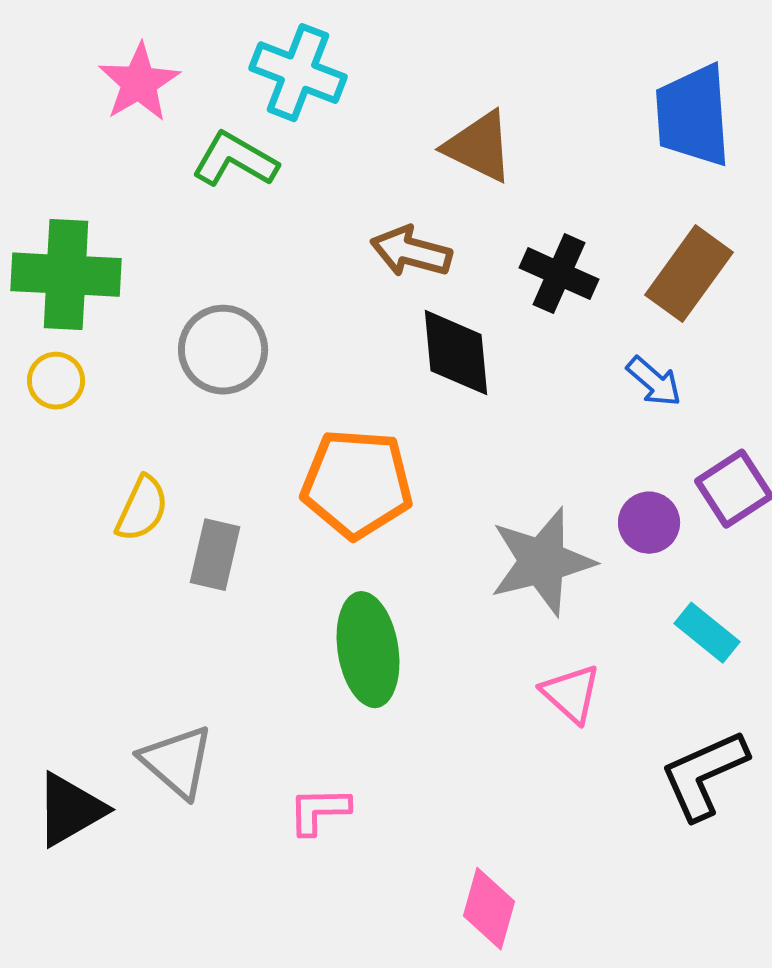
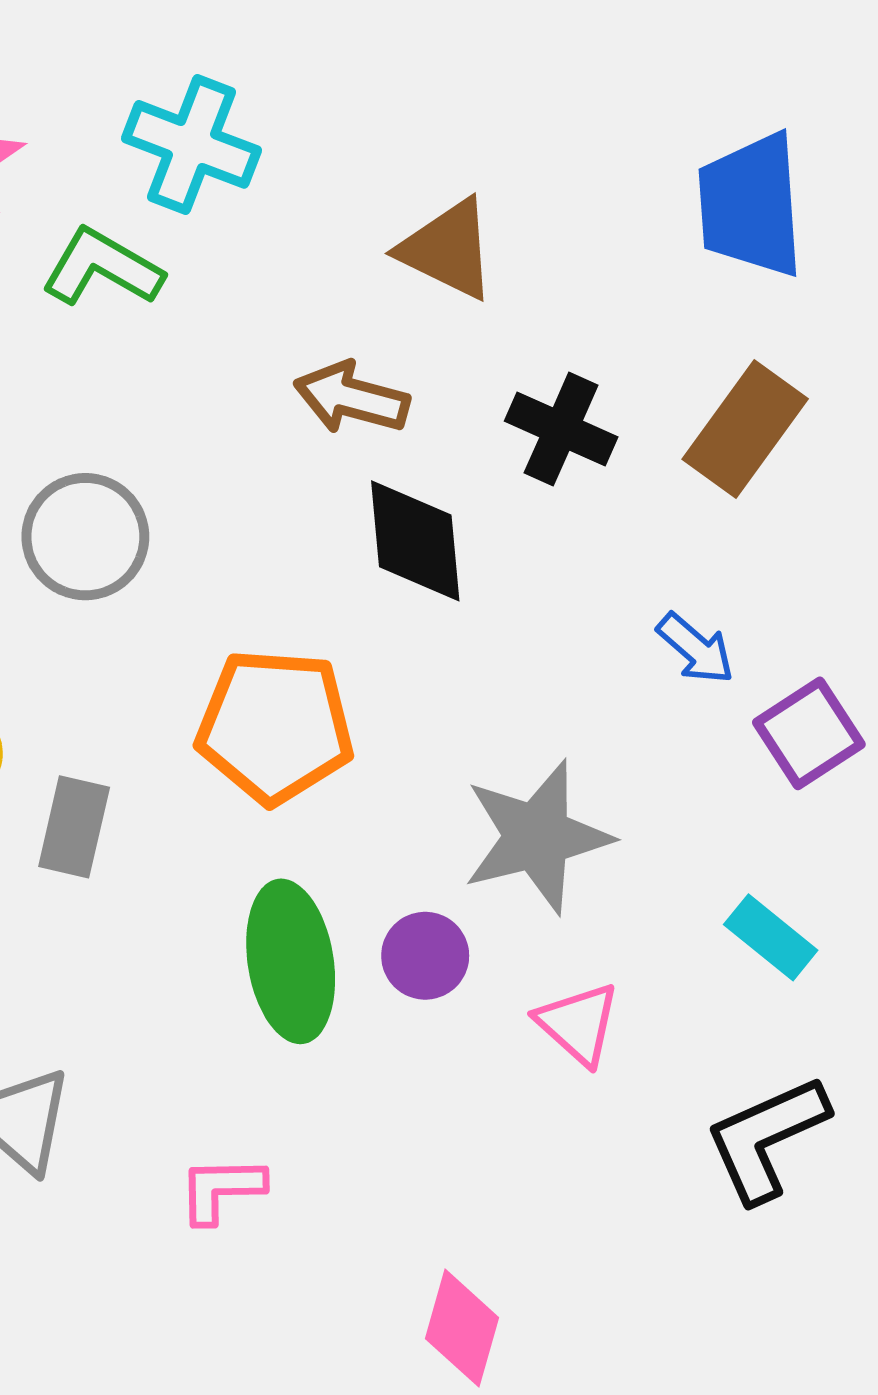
blue arrow: (654, 382) -> (696, 648), moved
purple circle: (649, 523) -> (425, 956), moved

